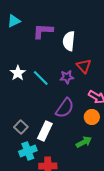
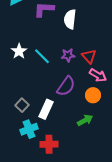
red triangle: (84, 66) -> (89, 56), moved

